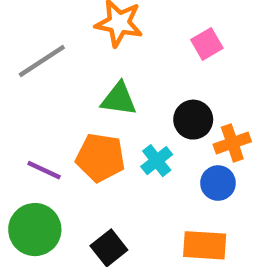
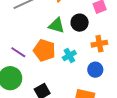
black circle: (193, 120) -> (80, 23), moved
orange cross: (232, 143) -> (99, 44), moved

